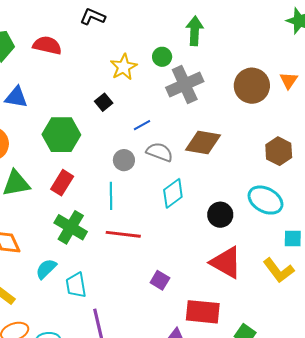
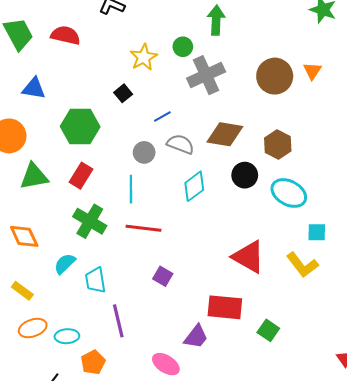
brown hexagon: (279, 151) -> (278, 145), moved
black circle: (220, 215) -> (245, 175), moved
purple square: (160, 280) -> (163, 276), moved

